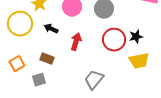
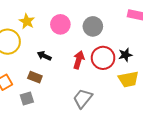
black arrow: (51, 29) -> (44, 56), moved
red arrow: (76, 42) -> (79, 60), moved

